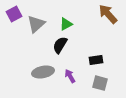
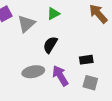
green triangle: (66, 24) -> (53, 14), moved
purple arrow: (70, 76) -> (60, 76), size x1.5

